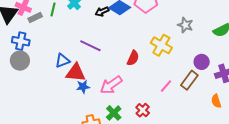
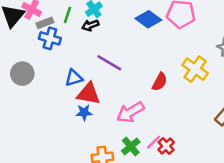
black arrow: (102, 11) -> (90, 25), moved
blue cross: (21, 41) -> (50, 38), moved
pink line: (166, 86) -> (154, 142), moved
blue star: (83, 87) -> (84, 112), moved

